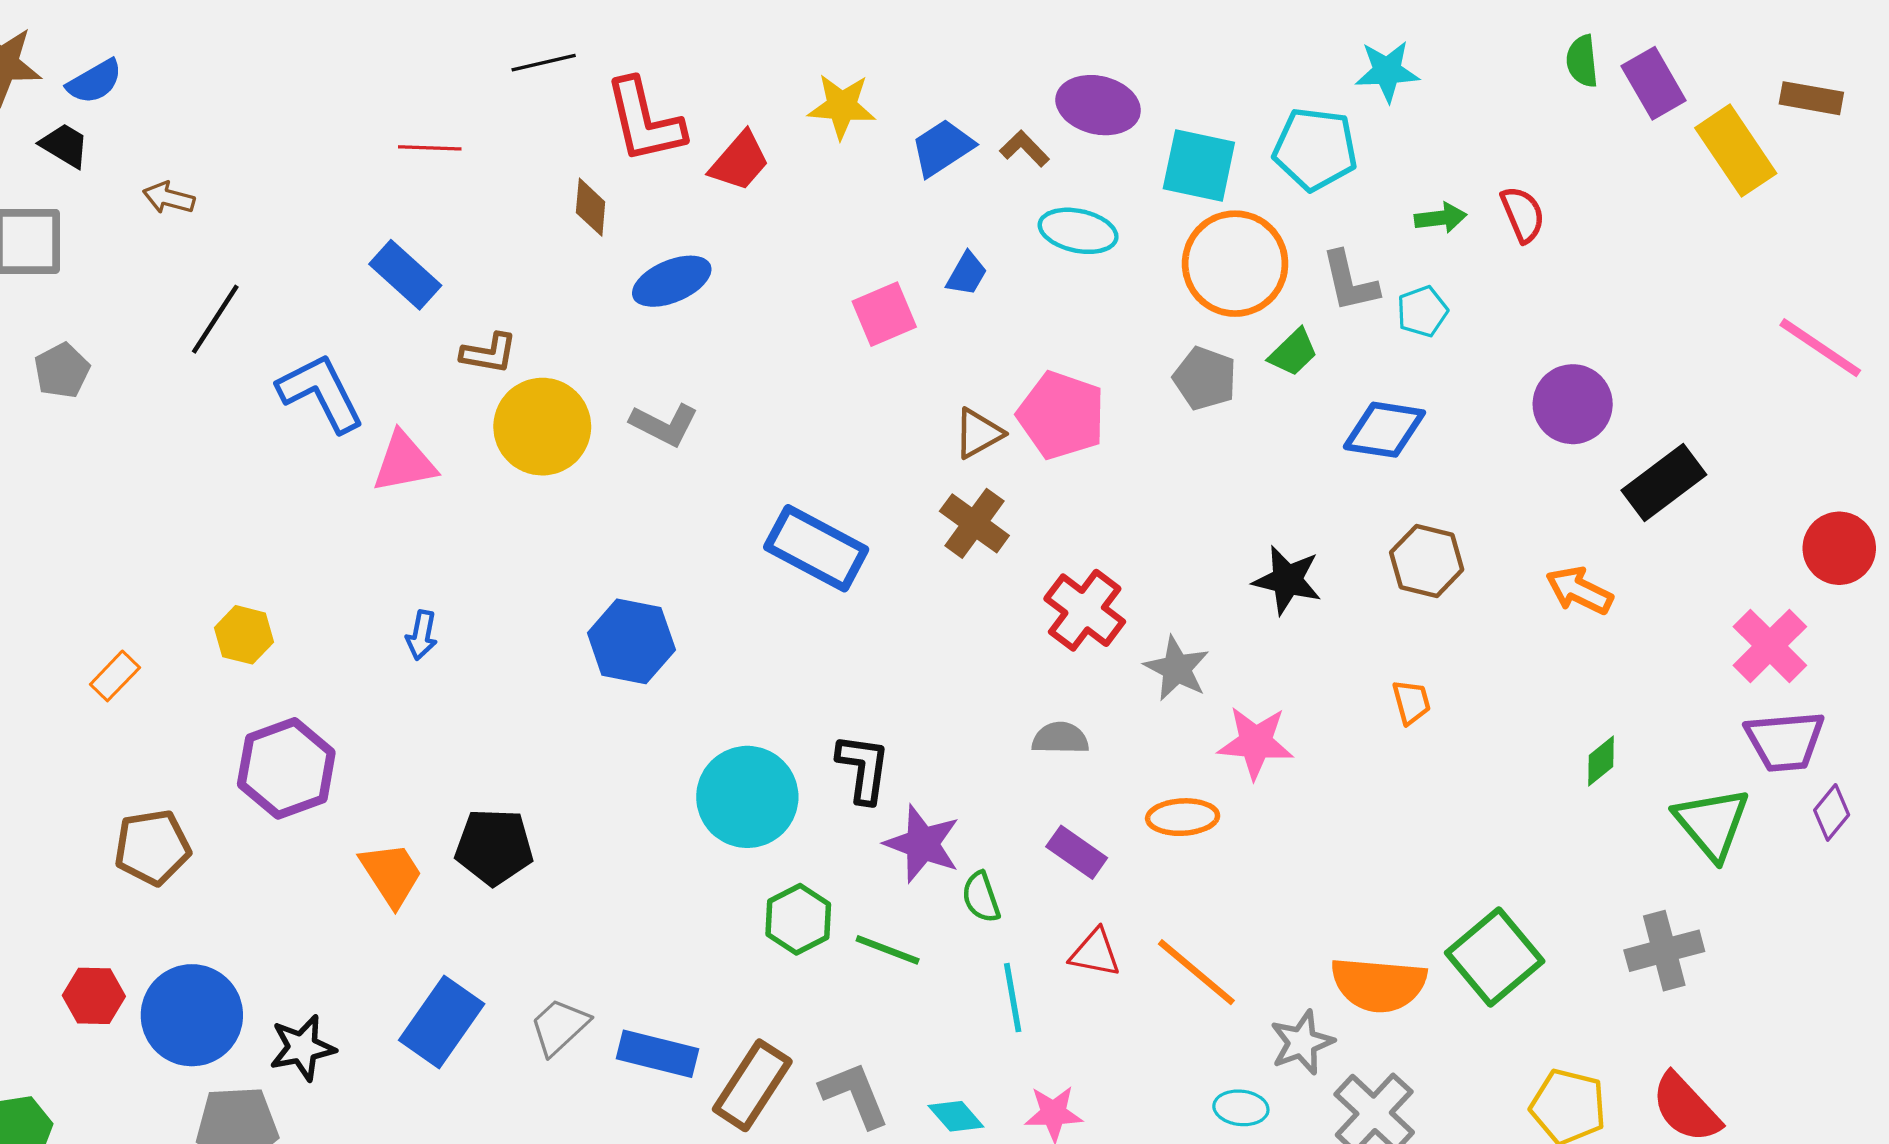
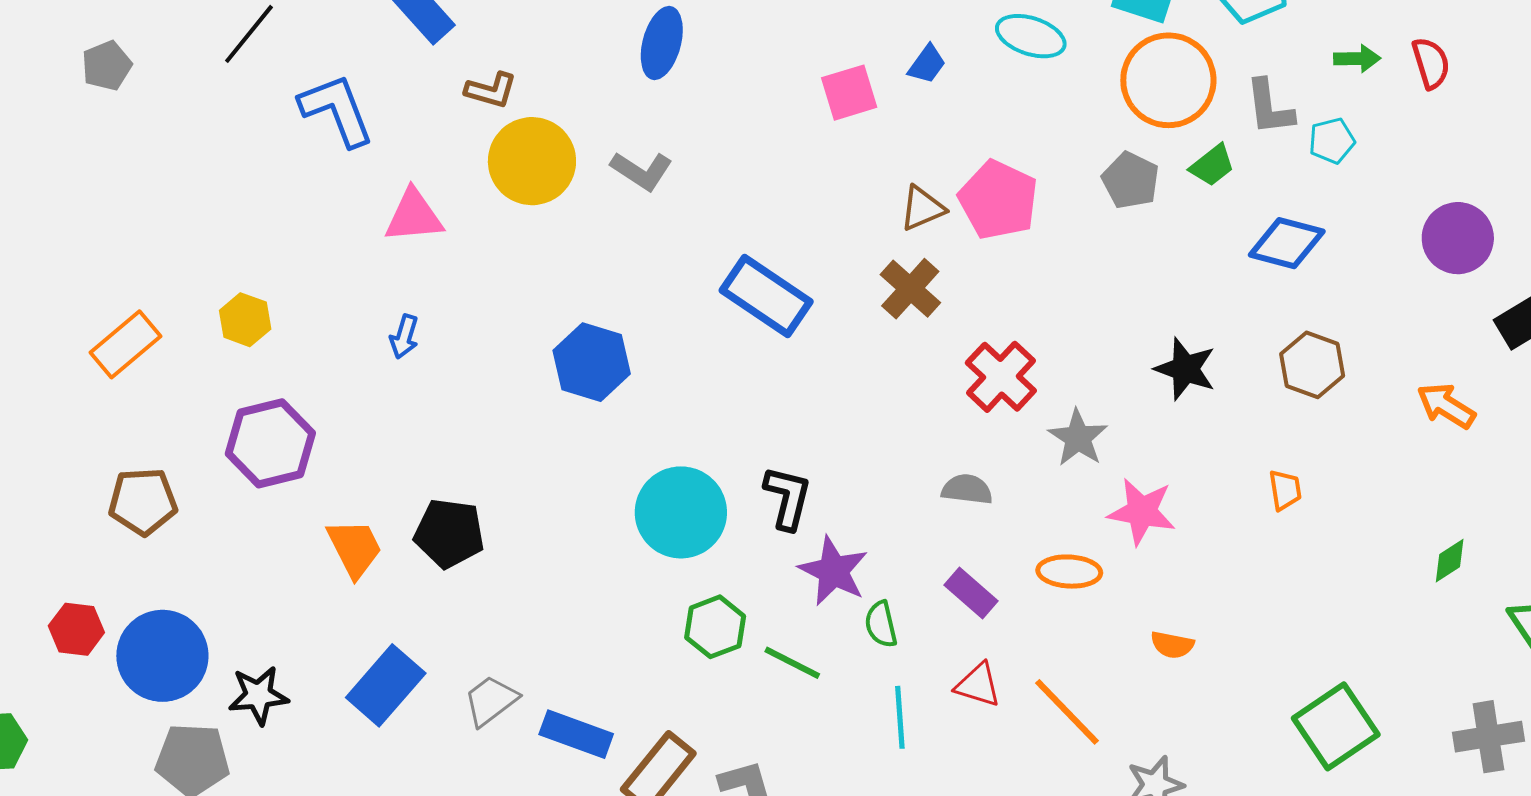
blue ellipse: (672, 281) -> (662, 43), turned -58
pink triangle: (404, 462) -> (414, 216), moved
orange rectangle: (115, 676) -> (125, 344), size x1.5
orange semicircle: (1379, 985) -> (1172, 645), moved, size x0.5

